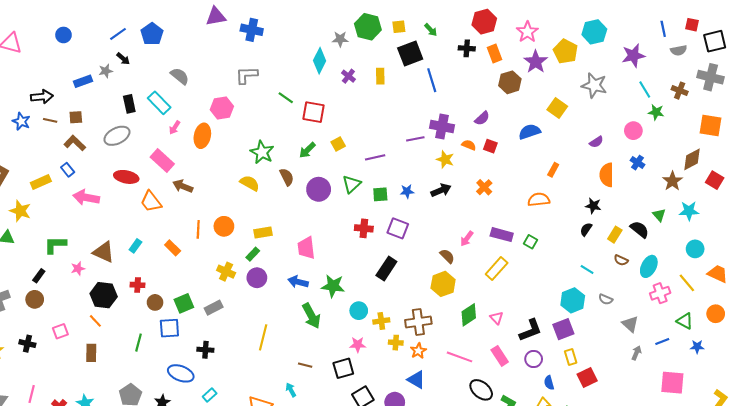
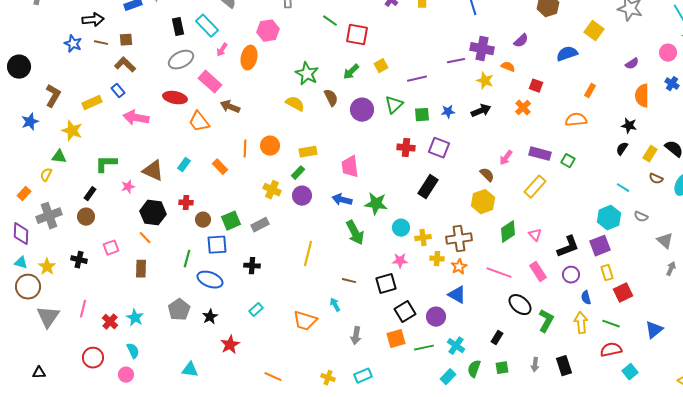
gray ellipse: (117, 136) -> (181, 60), moved
red square: (490, 146) -> (536, 86), moved
blue ellipse: (181, 373) -> (210, 280), moved

